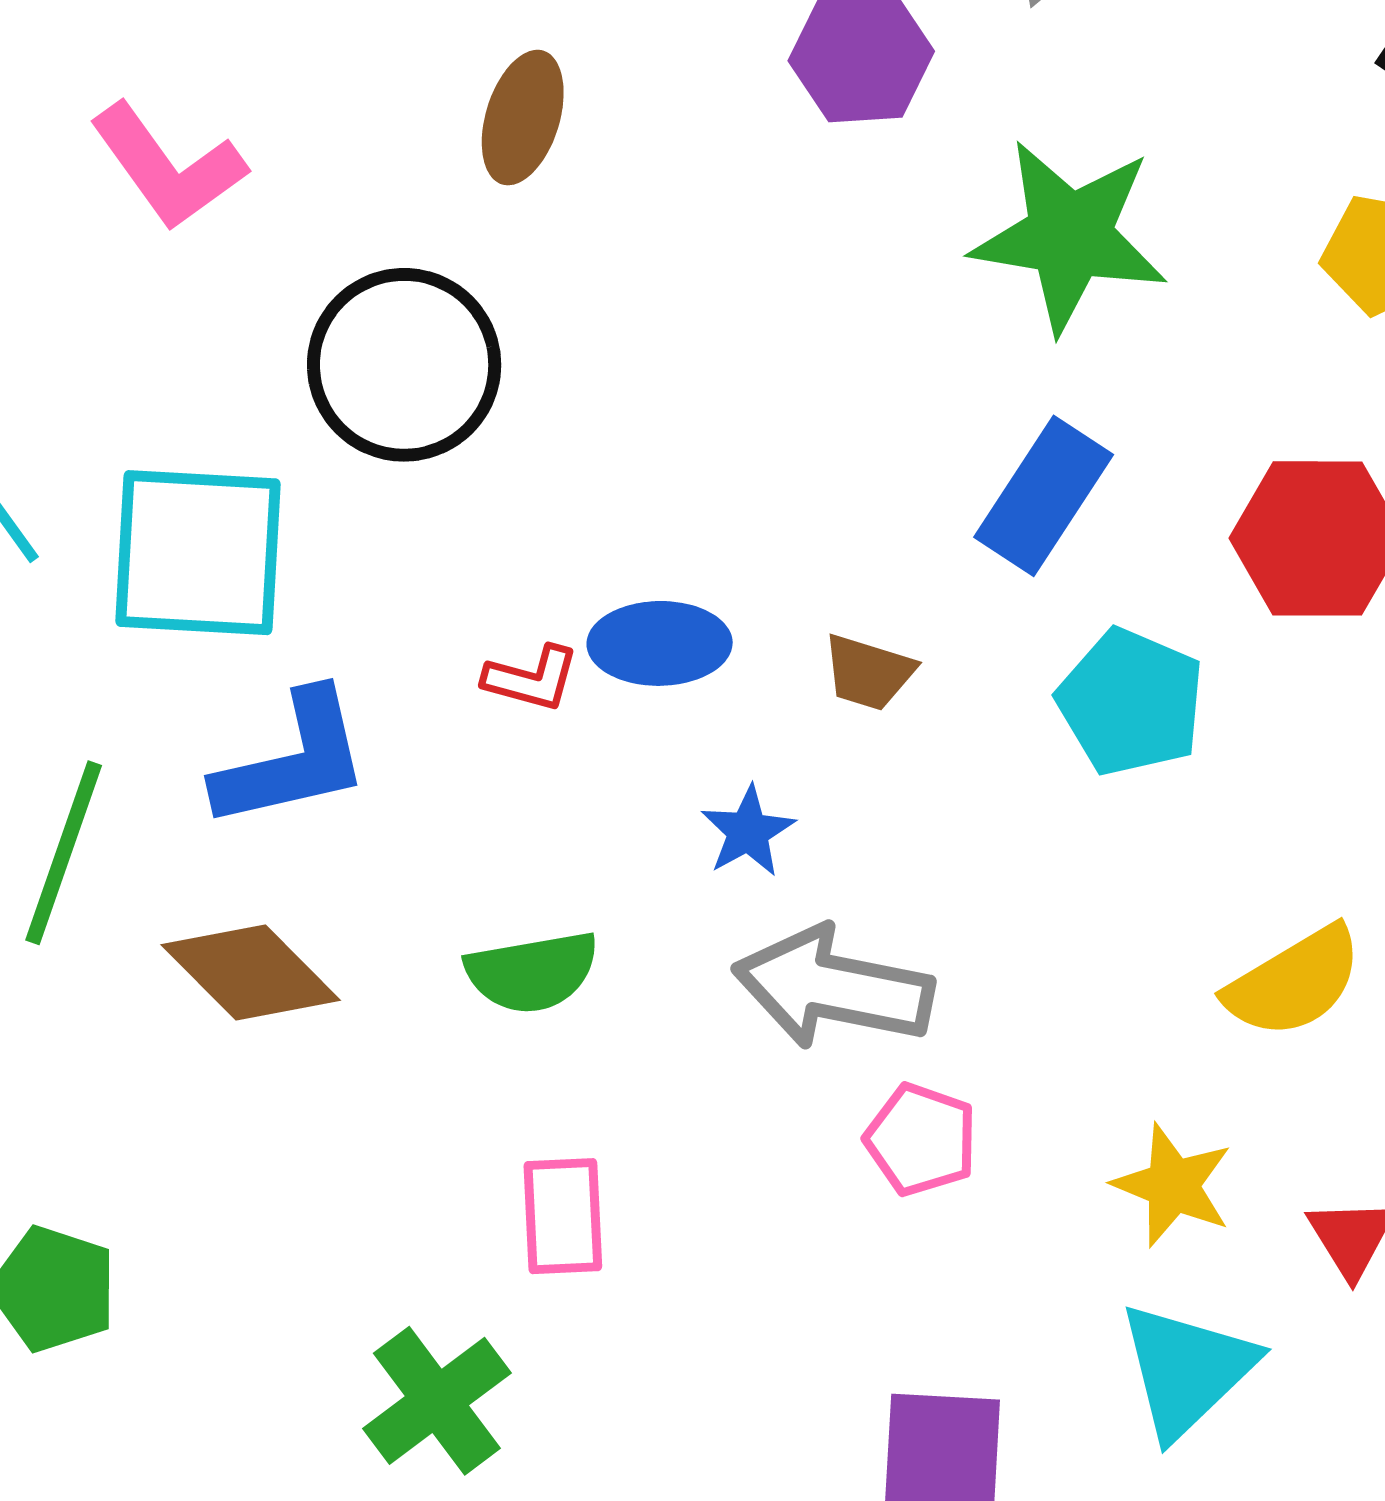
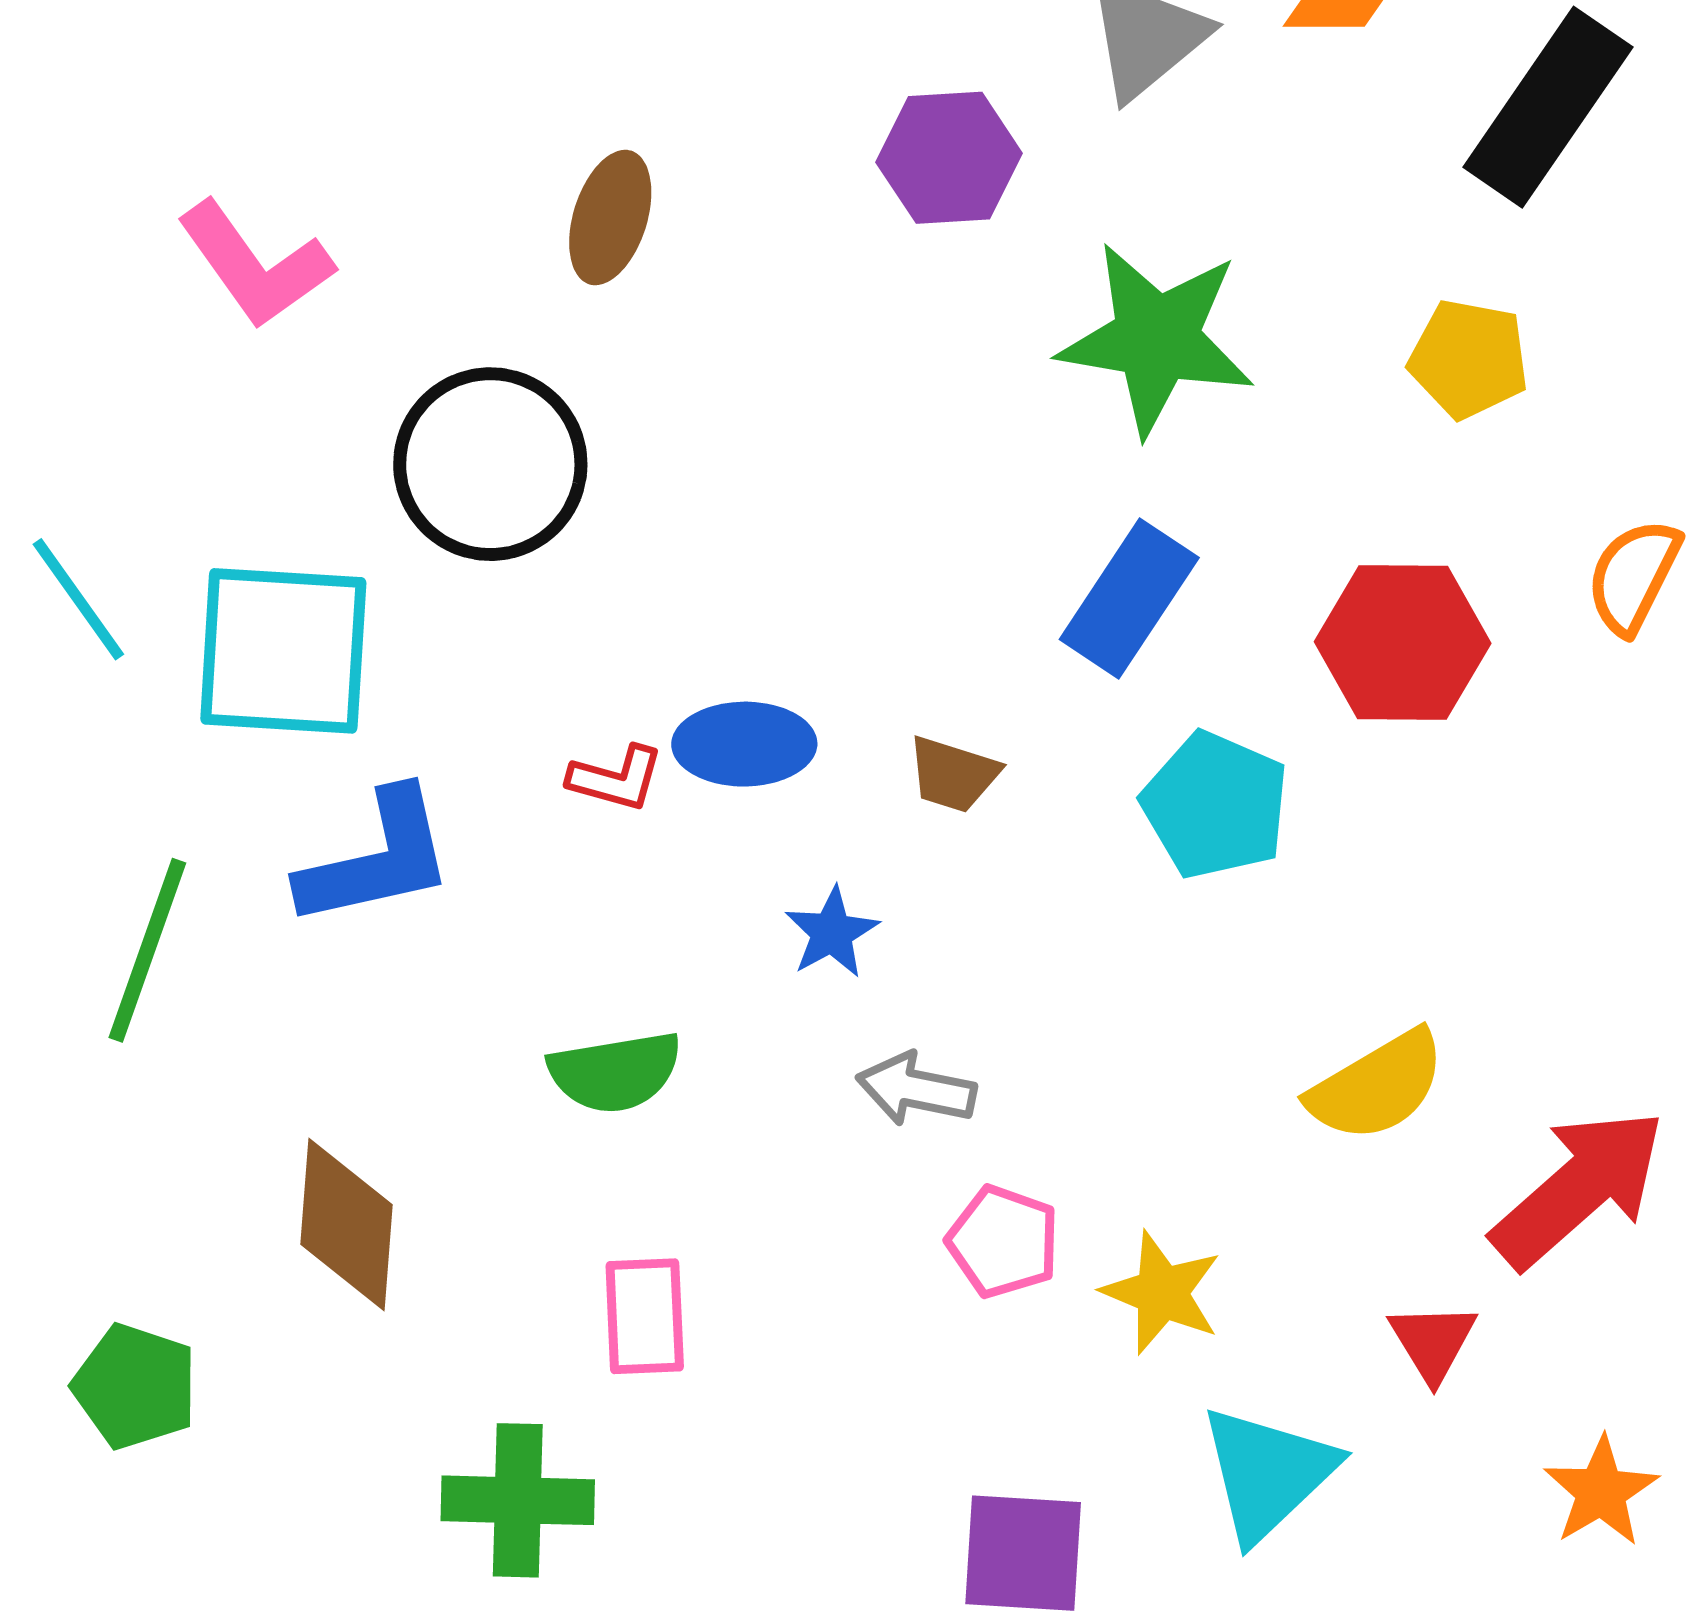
brown diamond: (251, 972) -> (347, 1224), moved, turned 49
gray arrow: (833, 988) -> (916, 1089), size x0.6
yellow star: (1173, 1185) -> (1162, 1293), moved
green cross: (437, 1401) -> (518, 1500), turned 38

